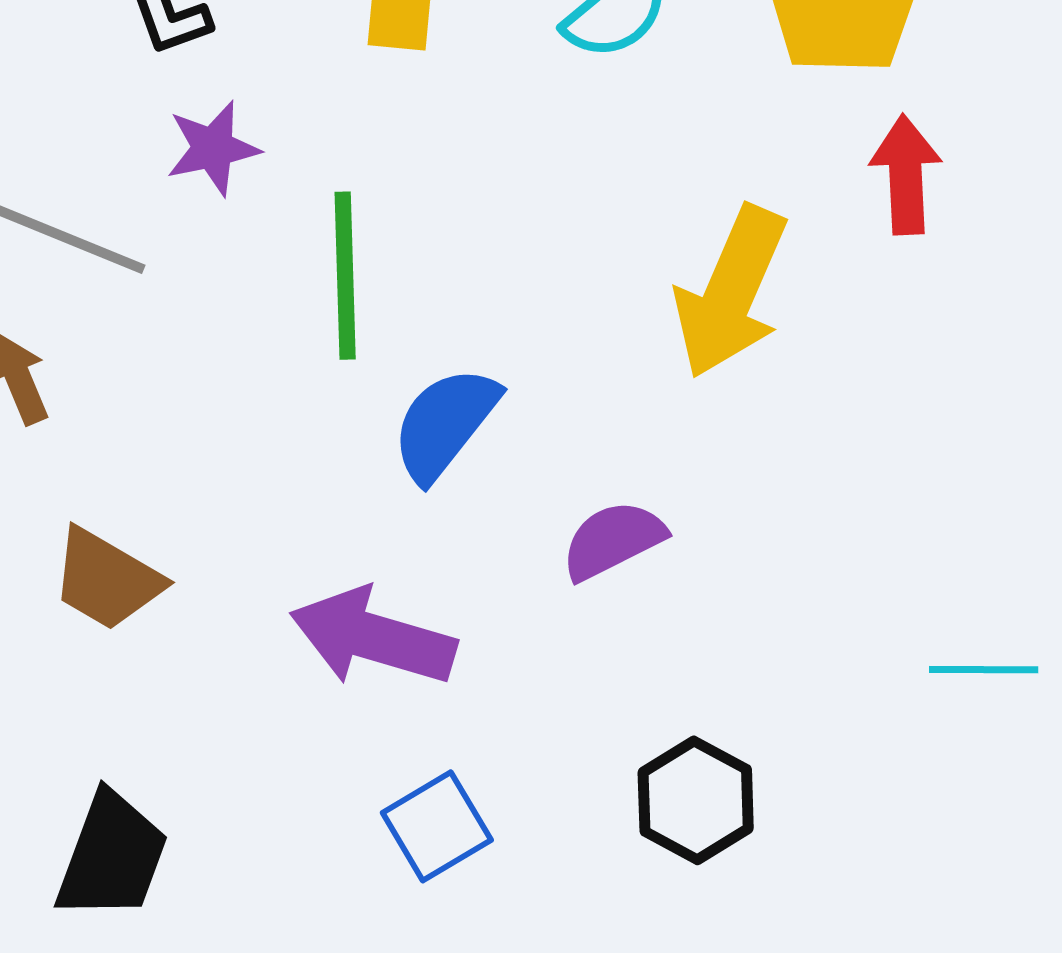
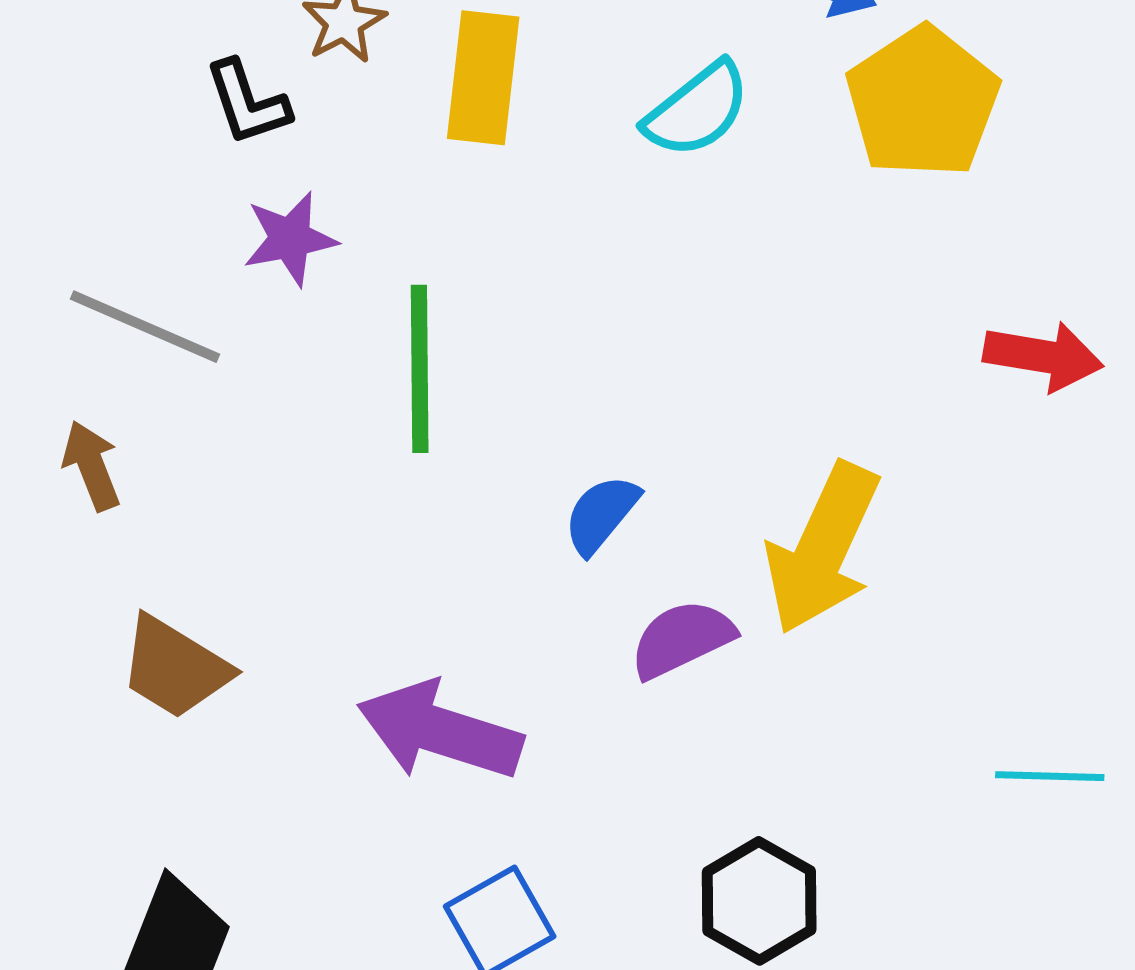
red arrow: (906, 175) -> (1043, 356), moved, turned 101
yellow arrow: (731, 292) -> (823, 548), moved
blue semicircle: (445, 424) -> (601, 514), moved, size x0.7

